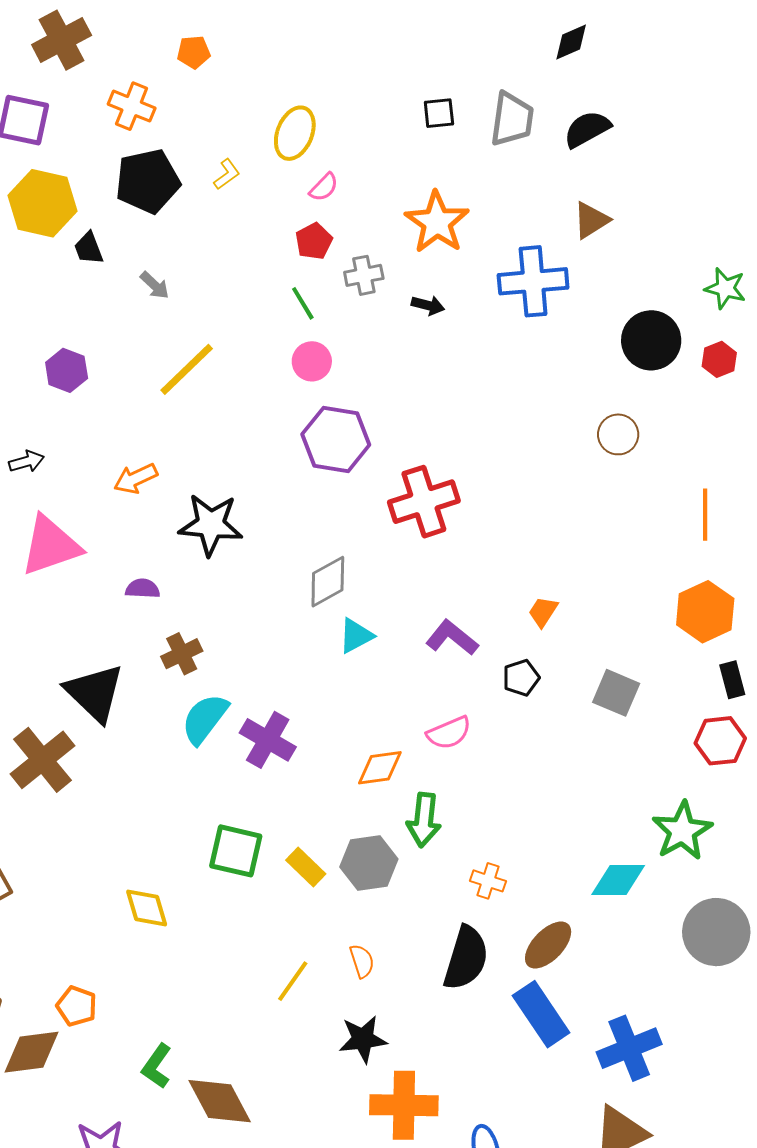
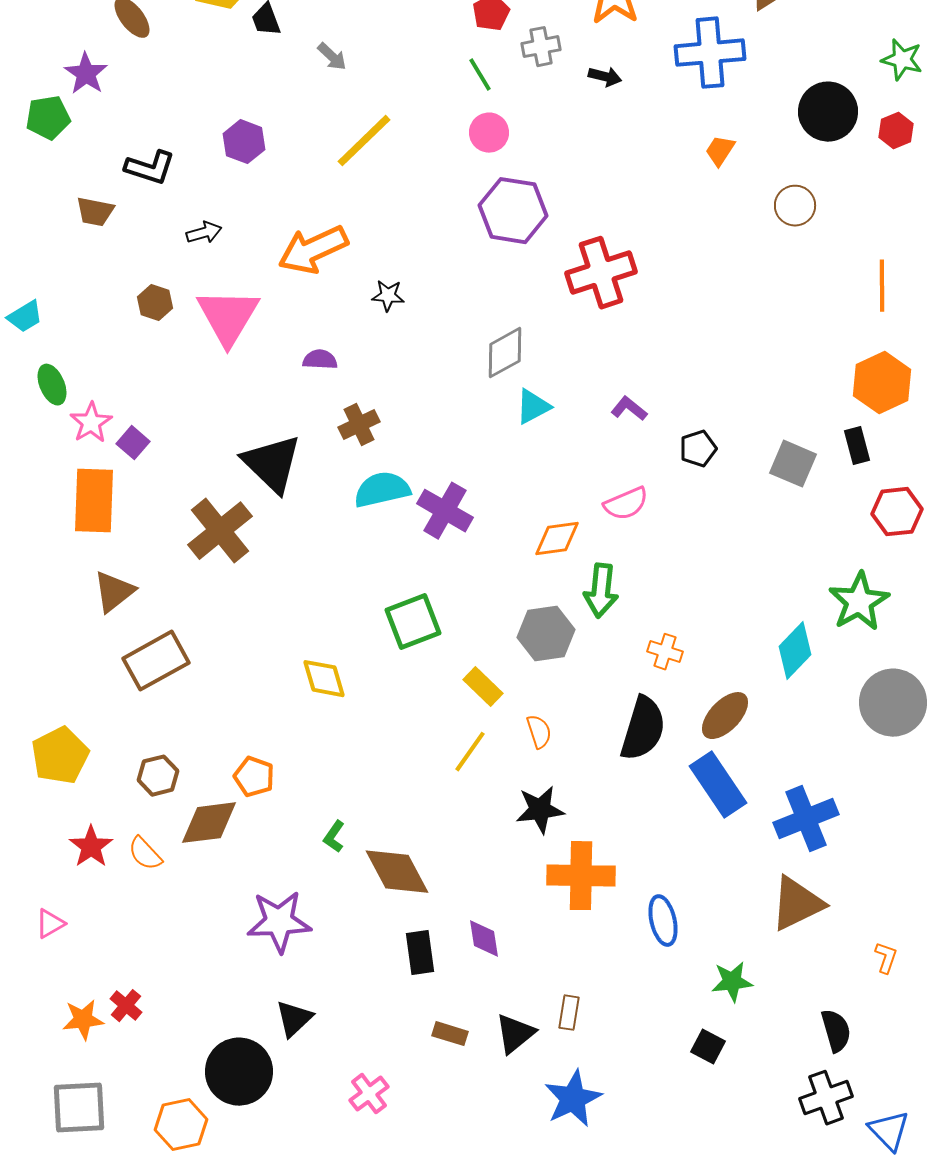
orange arrow: (136, 479) -> (313, 250), size x1.6
black star: (211, 525) -> (388, 296), size x0.5
pink triangle: (51, 546) -> (228, 317), turned -40
orange trapezoid: (543, 612) -> (720, 151), moved
purple L-shape: (452, 638) -> (629, 409), size x0.7
black rectangle: (732, 680) -> (857, 446), moved
cyan semicircle: (205, 719) -> (382, 490), turned 40
green square: (236, 851) -> (413, 622), turned -34
yellow rectangle: (306, 867) -> (483, 687), moved
cyan diamond: (618, 880) -> (795, 651), turned -46
green L-shape: (157, 1066) -> (334, 837), size x0.7

